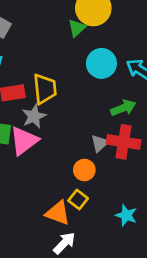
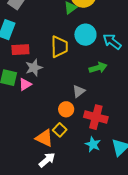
yellow trapezoid: (45, 89) -> (59, 47), moved
pink triangle: (24, 141) -> (25, 84), size x0.6
red cross: (124, 142) -> (96, 117), moved

